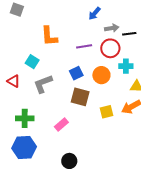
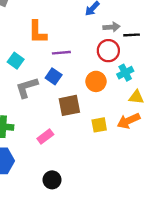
purple line: (84, 46) -> (61, 53), moved
cyan cross: (126, 66) -> (125, 73), turned -32
blue square: (76, 73) -> (54, 76), moved, turned -32
brown square: (80, 97) -> (69, 105), turned -30

